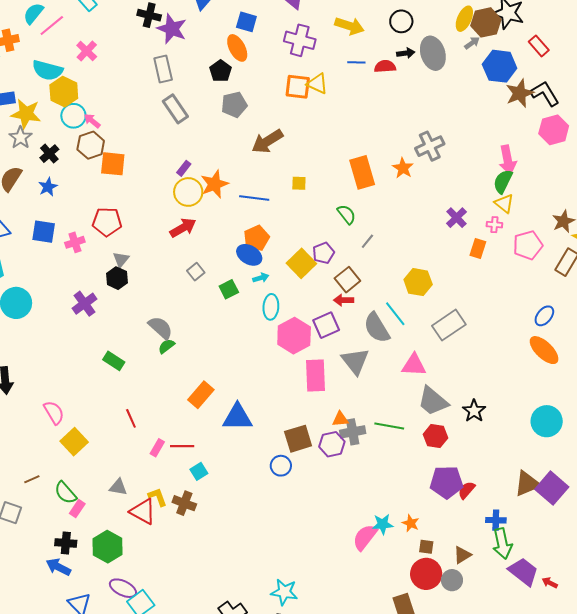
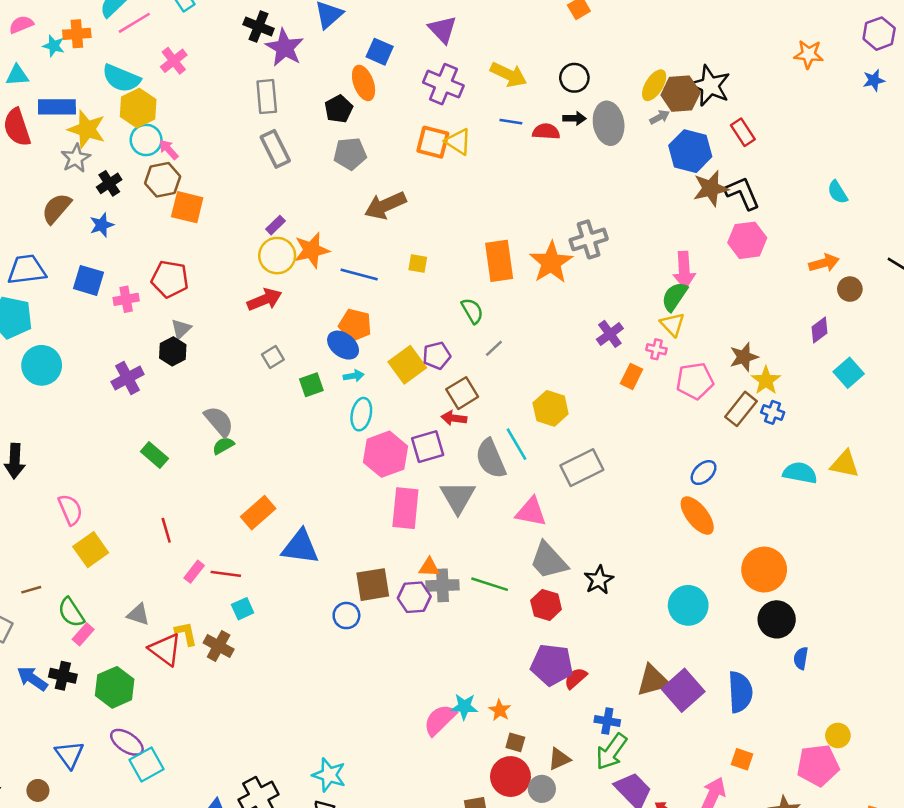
orange star: (403, 168) -> (551, 262), size x1.6
orange pentagon: (256, 238) -> (355, 325), turned 30
green arrow: (502, 544) -> (611, 752), turned 40
blue arrow: (58, 567) -> (32, 679), moved

